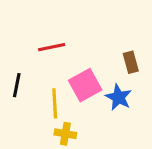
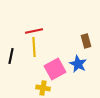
pink square: (85, 85) -> (55, 69), moved
yellow line: (55, 103) -> (34, 47), moved

